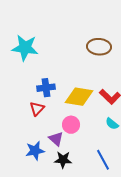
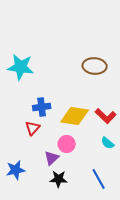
purple triangle: (56, 139) -> (52, 158), turned 35
blue star: (35, 151) -> (16, 170), moved

